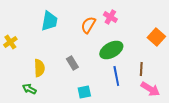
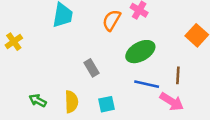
yellow semicircle: (39, 68) -> (71, 102), moved
blue line: (116, 76) -> (147, 84), turned -66
pink arrow: (150, 89) -> (172, 102), moved

